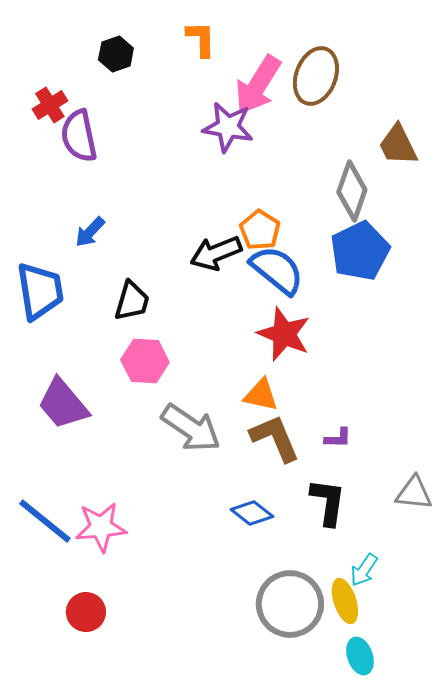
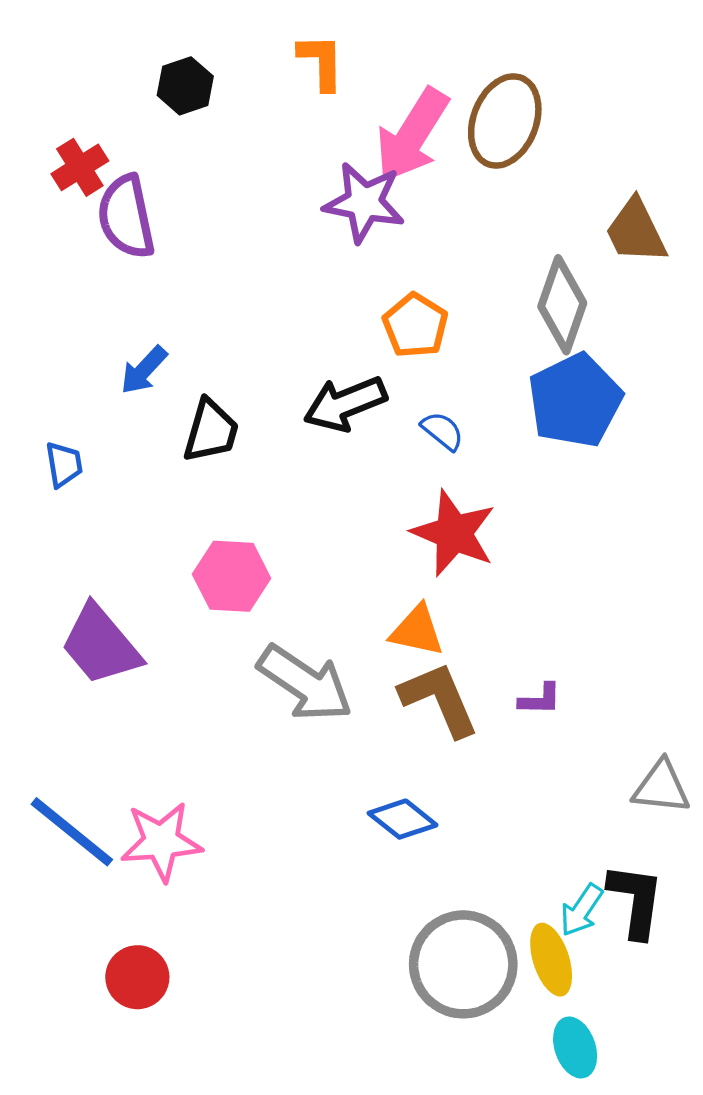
orange pentagon: (260, 230) -> (415, 325), moved
blue semicircle: (277, 270) -> (442, 431), size x0.5
blue trapezoid: (40, 291) -> (64, 464), size x0.5
black trapezoid: (132, 301) -> (211, 431), moved
black L-shape: (328, 502) -> (636, 901), moved

